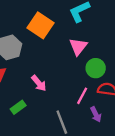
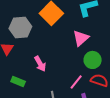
green rectangle: (18, 107) -> (18, 81), turned 48

